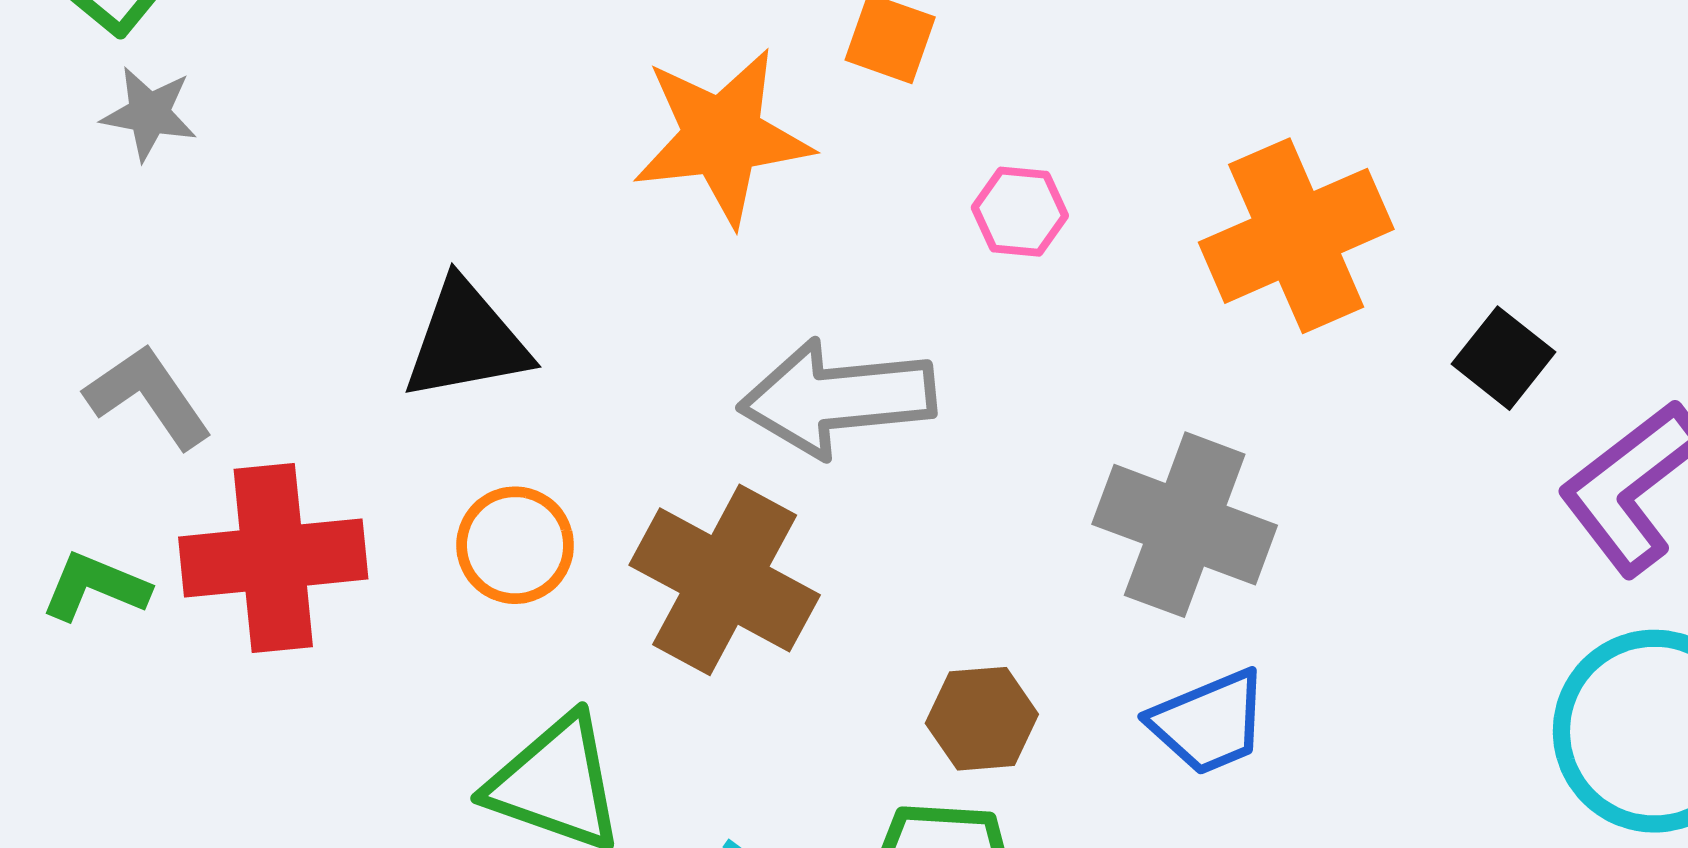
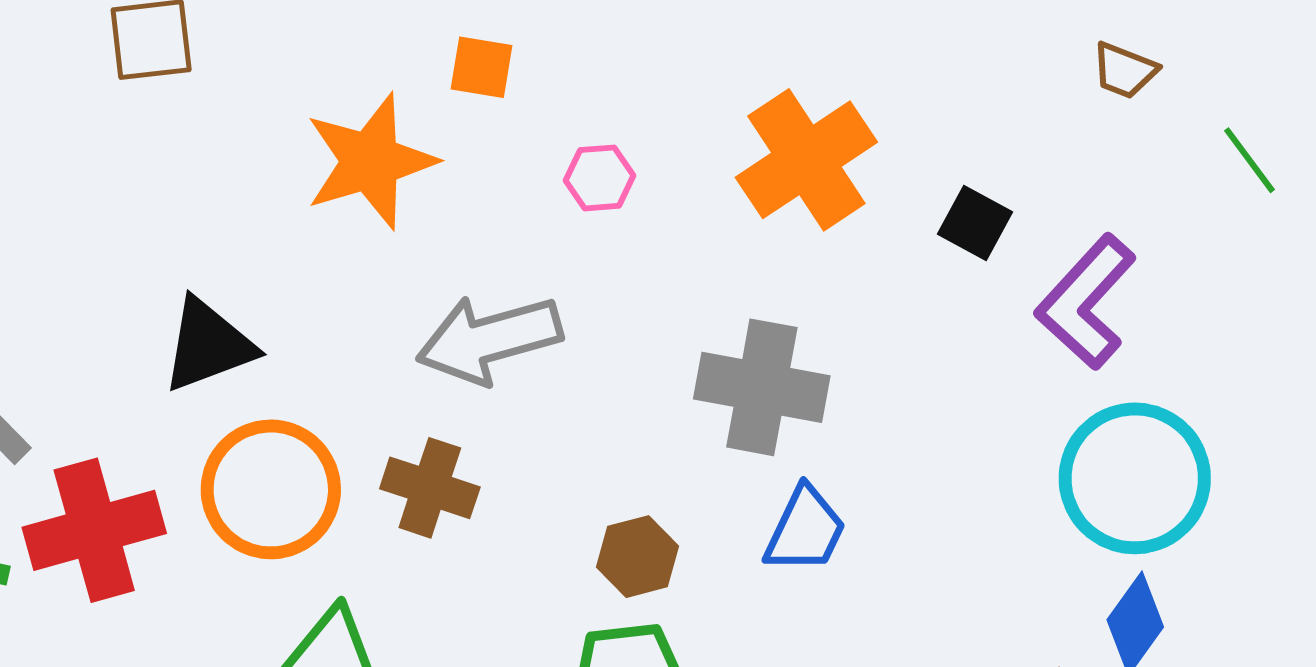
orange circle: (515, 545) -> (271, 489), size x1.6
brown cross: (725, 580) -> (430, 488), size x0.7
blue trapezoid: (1209, 722) -> (805, 530), turned -32

